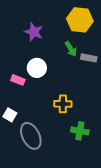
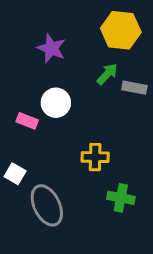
green arrow: (71, 49) -> (107, 74), turned -105

